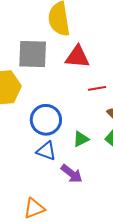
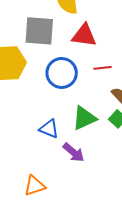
blue circle: (46, 120) -> (62, 73), moved
green triangle: (81, 139) -> (84, 118), size x1.5

